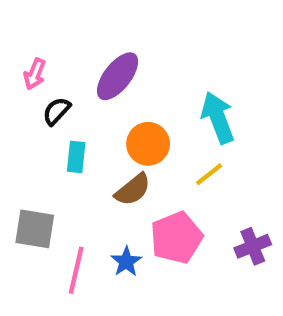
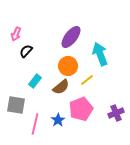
purple ellipse: (118, 76) -> (71, 37), moved
cyan rectangle: (76, 157) -> (35, 81), moved, turned 32
yellow line: (209, 174) -> (87, 80), moved

